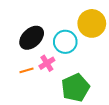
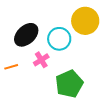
orange line: (27, 70) -> (11, 67), moved

